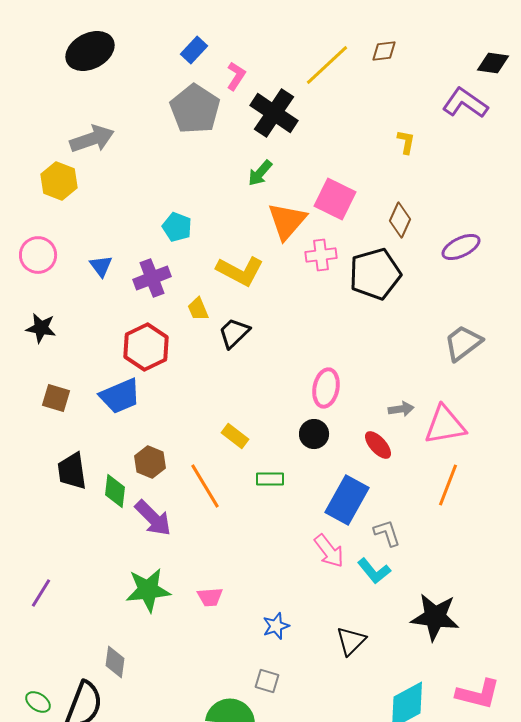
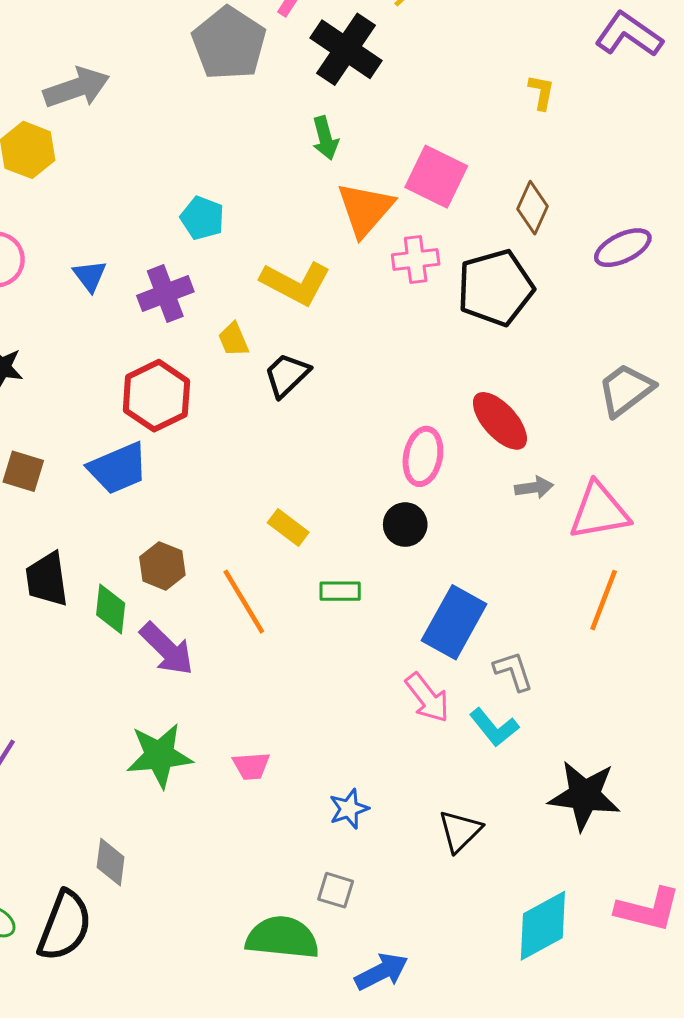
green arrow: (260, 173) -> (325, 138), turned -56
red ellipse: (378, 445) -> (500, 421), moved, size x1.4

